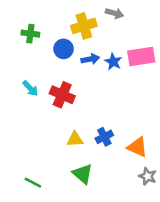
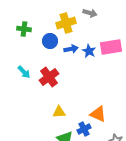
red cross: (62, 95) -> (49, 77), turned 30
blue cross: (104, 137) -> (84, 129), moved
orange triangle: (137, 147) -> (98, 114), moved

